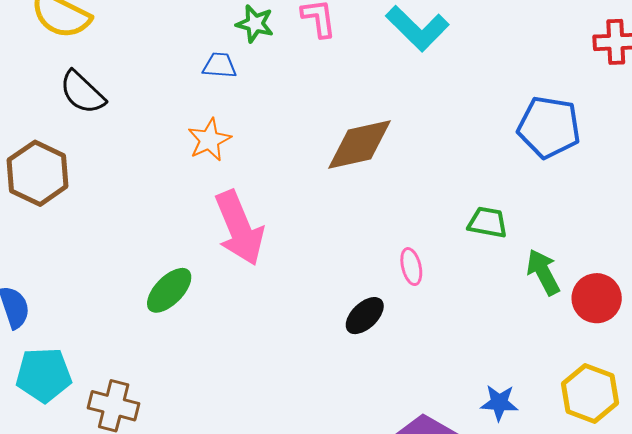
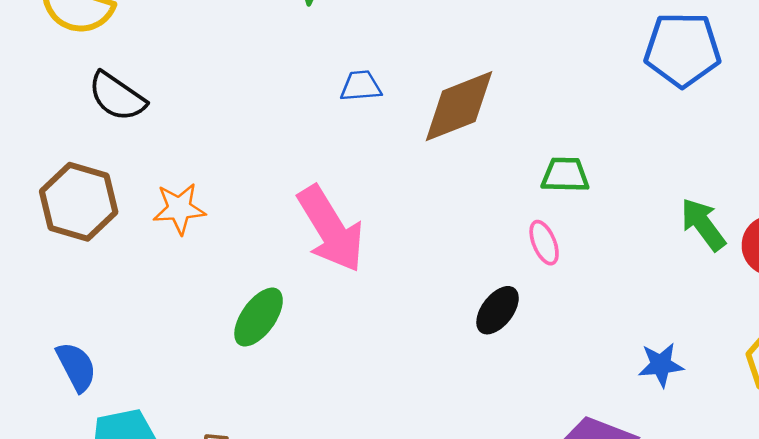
blue trapezoid: (220, 66) -> (361, 86), moved
orange star: (209, 140) -> (179, 209), moved, turned 30
green trapezoid: (488, 222) -> (565, 175), moved
blue star: (499, 403) -> (661, 365), moved

